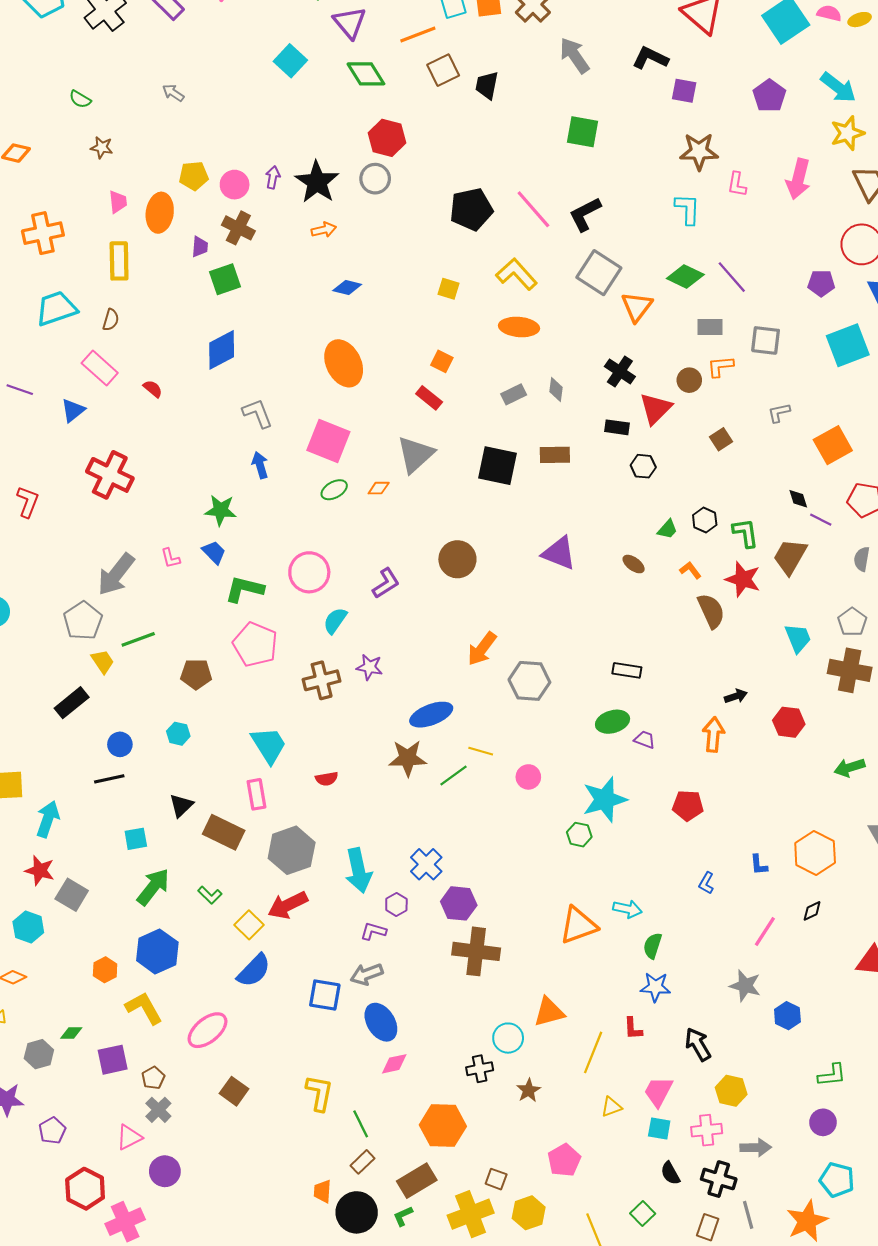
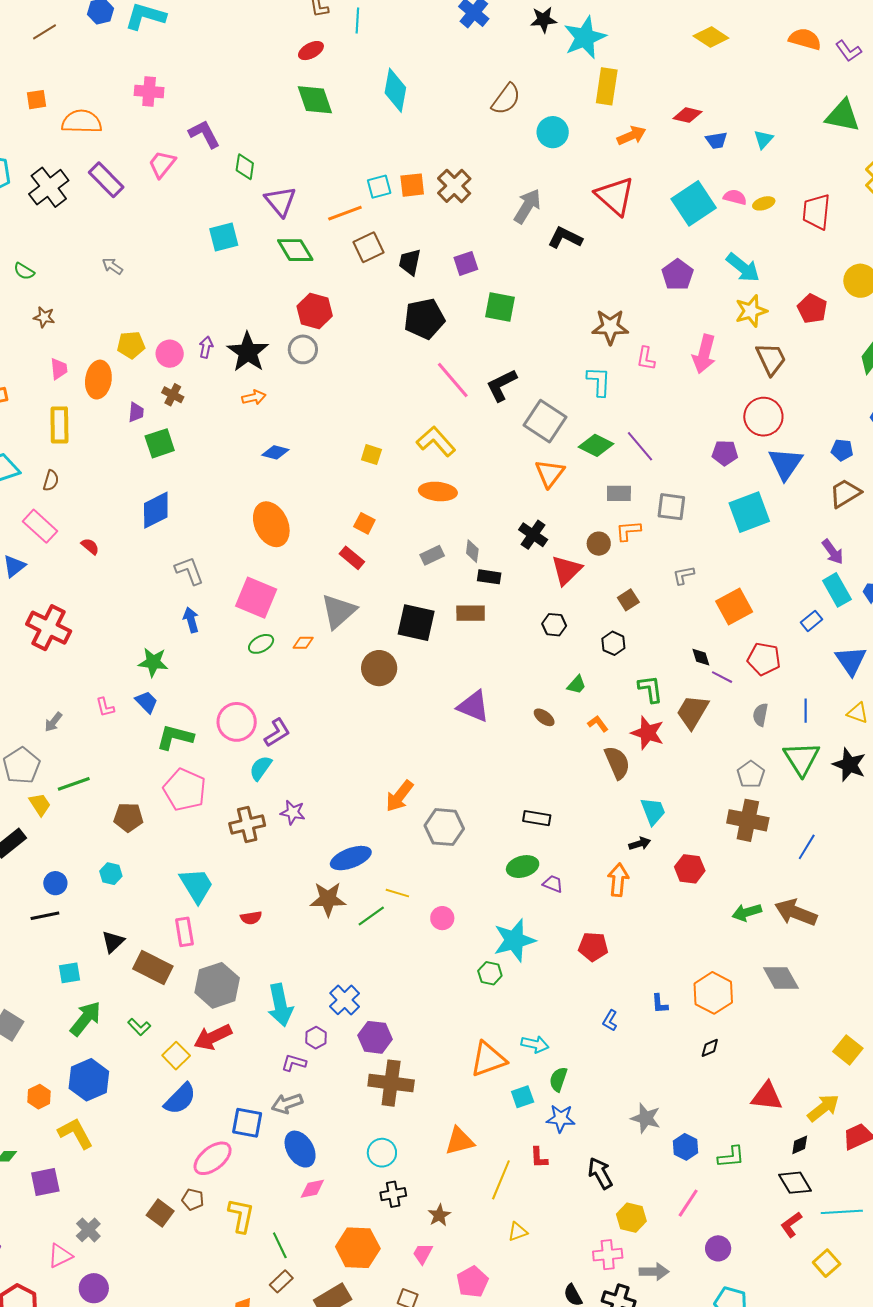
gray arrow: (574, 55) -> (527, 206), moved, turned 66
cyan square: (290, 61) -> (224, 237), turned 32
purple square: (684, 91) -> (466, 263), moved, turned -30
black pentagon: (471, 209) -> (424, 319), moved
brown cross: (238, 228) -> (173, 395), size x0.7
gray square: (599, 273) -> (545, 421), moved
black rectangle: (617, 427) -> (489, 577), moved
black hexagon: (705, 520) -> (613, 643), moved
brown circle: (457, 559) -> (379, 668), moved
gray arrow: (116, 574) -> (53, 722), size x0.5
purple L-shape: (386, 583) -> (277, 733), moved
cyan trapezoid: (798, 638) -> (653, 811), moved
pink line: (765, 931) -> (688, 1203), moved
pink ellipse: (208, 1030) -> (213, 1158), moved
cyan circle: (508, 1038) -> (382, 1153), moved
green L-shape: (832, 1075) -> (731, 1157), moved
brown pentagon: (153, 1078) -> (193, 1199), moved, turned -30
pink trapezoid: (658, 1092) -> (423, 1254), moved, size x0.7
cyan square: (659, 1129) -> (523, 1097), moved, turned -30

